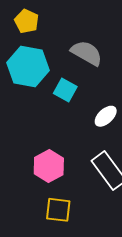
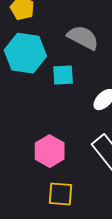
cyan square: (65, 90) -> (63, 75), turned -30

